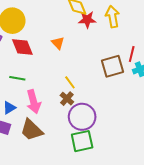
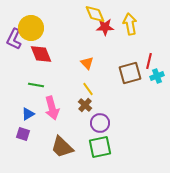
orange triangle: (58, 43) -> (87, 63), moved
purple circle: (82, 117) -> (100, 123), size x0.7
brown trapezoid: (31, 130) -> (62, 147), moved

